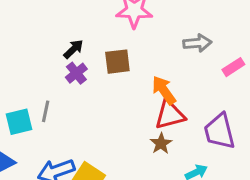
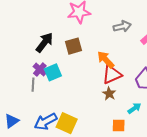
black arrow: (73, 49) -> (44, 42), size x1.5
purple cross: (76, 73) -> (40, 70), moved
cyan square: (19, 122) -> (53, 72), moved

